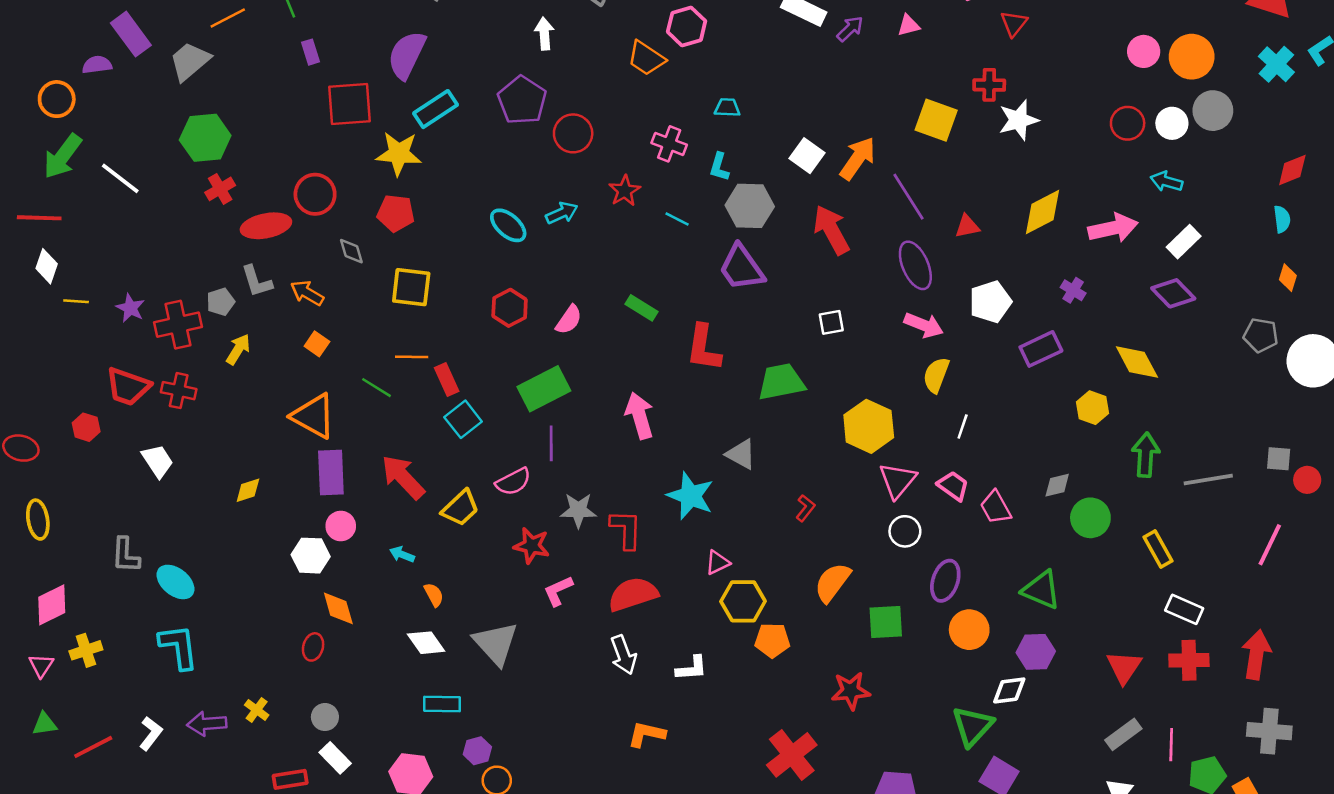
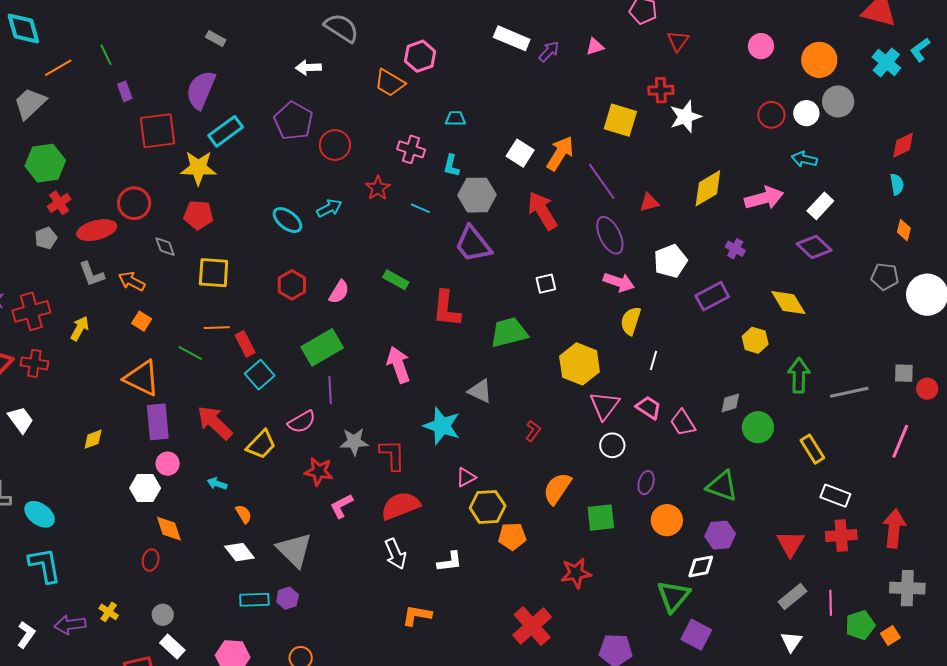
white arrow: (544, 34) -> (308, 68), turned -85
pink circle: (1144, 51) -> (761, 46), moved
gray pentagon: (221, 302) -> (46, 238), moved
purple ellipse: (945, 581) -> (646, 483), size x0.7
purple hexagon: (477, 751) -> (287, 598), moved

